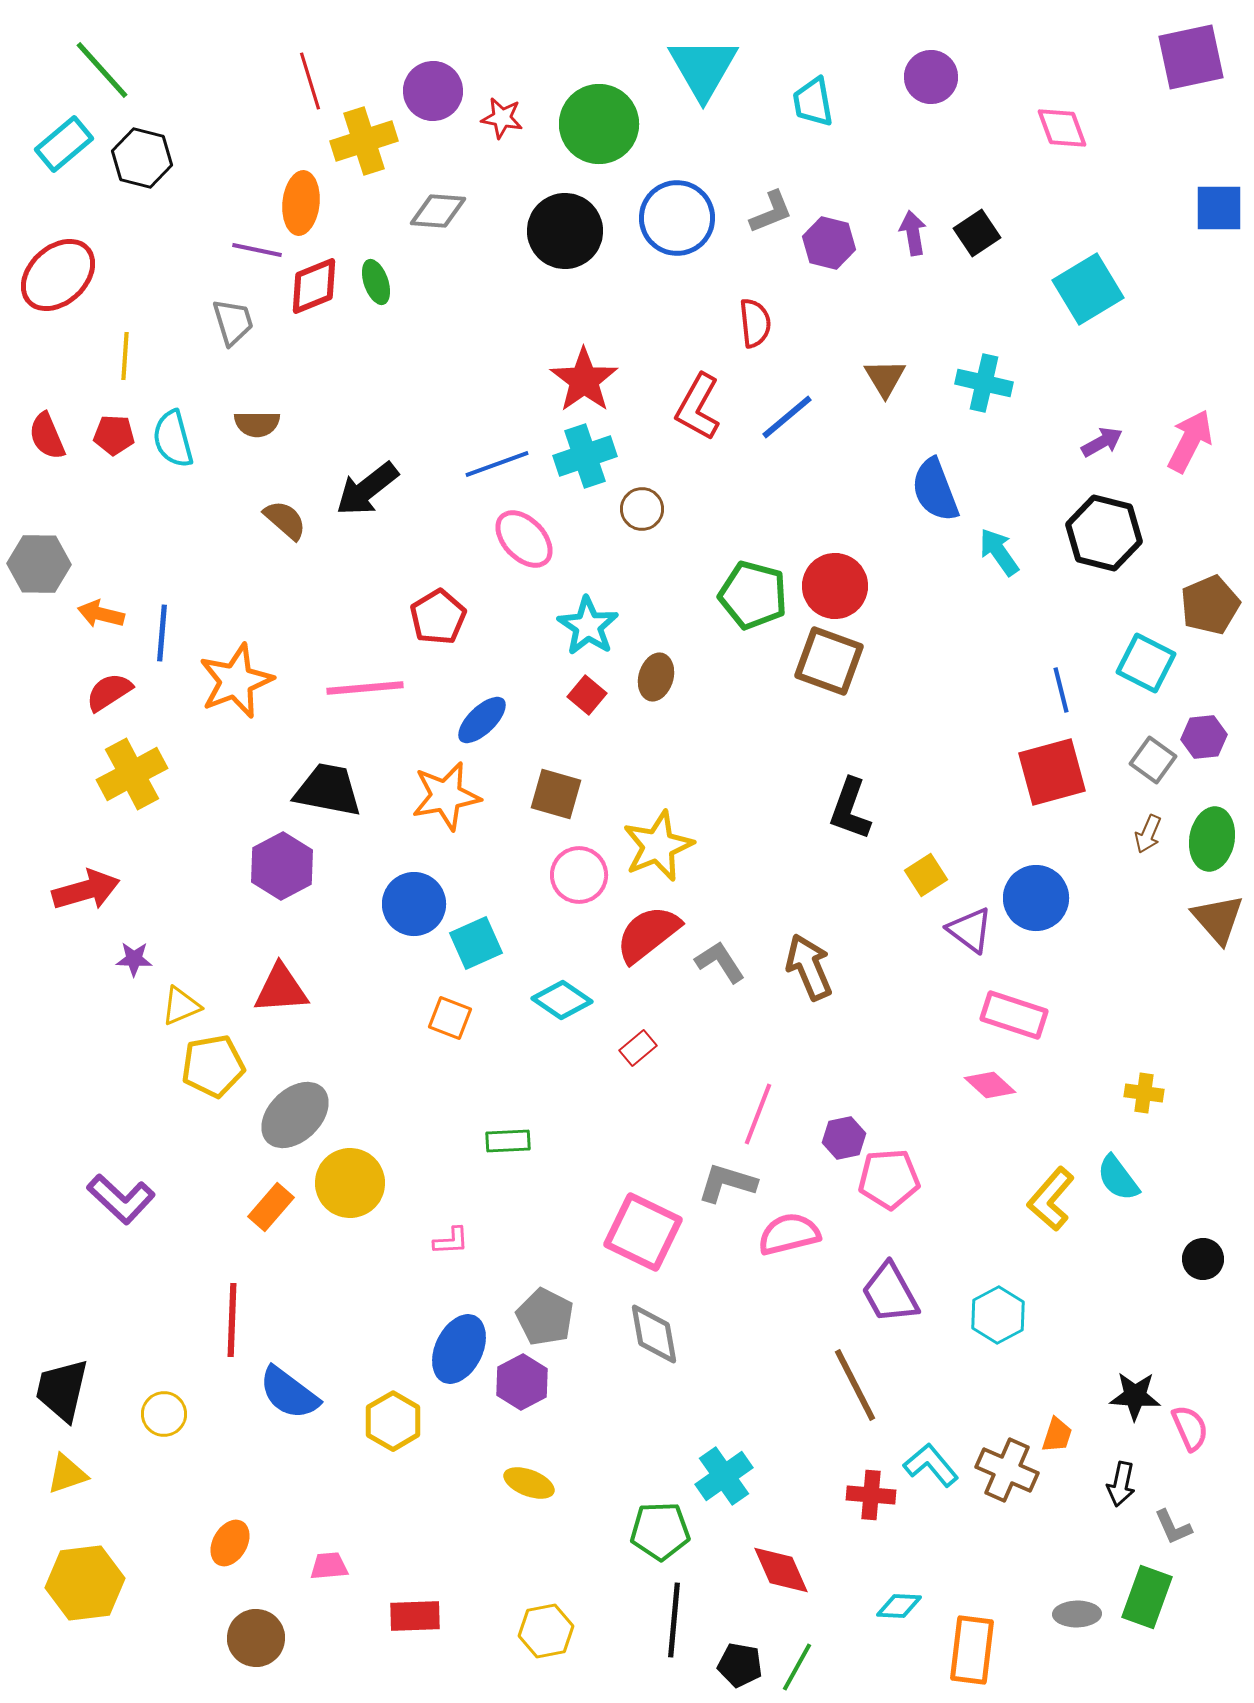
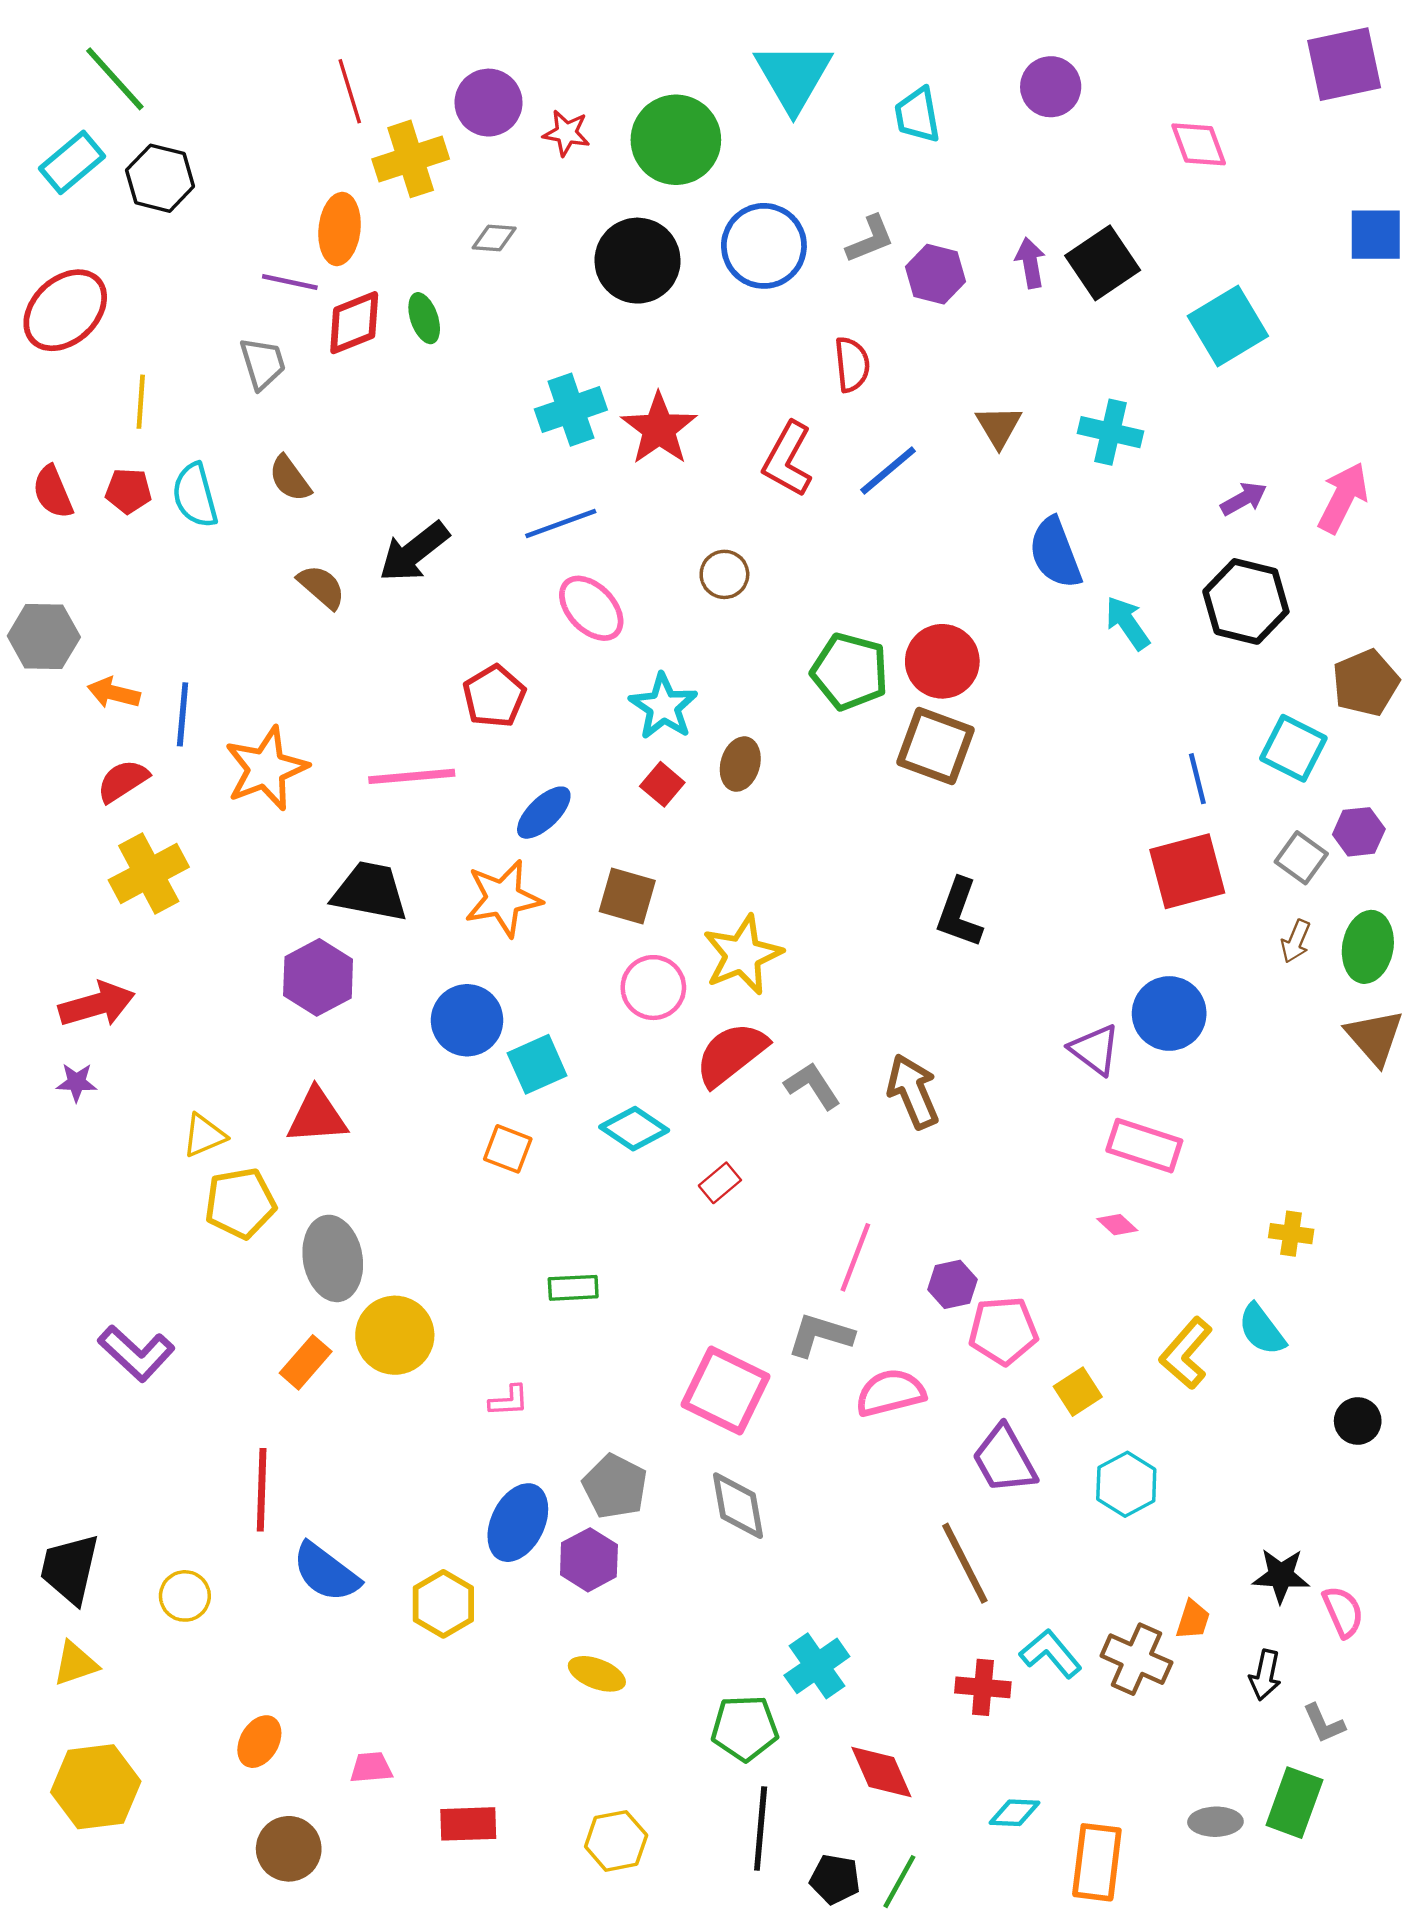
gray diamond: (438, 211) -> (494, 238), size x0.7
black square: (977, 233) -> (1103, 263), size x1.4
brown semicircle: (257, 424) -> (290, 478), turned 54
cyan cross: (585, 456) -> (571, 410), moved
yellow square: (926, 875) -> (1078, 1392), moved
purple star: (134, 959) -> (77, 1082), moved
pink diamond: (990, 1085) -> (1117, 1225), size x0.7
gray ellipse: (295, 1115) -> (333, 1258), turned -56

